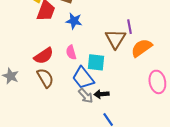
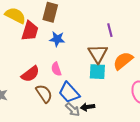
purple line: (129, 27) -> (110, 30), moved
cyan square: (96, 62) -> (97, 72), moved
brown semicircle: (45, 78) -> (44, 94), moved

